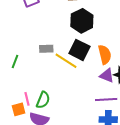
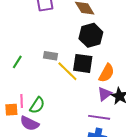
black square: (79, 50) -> (83, 63), turned -30
orange semicircle: (105, 55) -> (107, 73), turned 30
purple triangle: (107, 76) -> (105, 94), turned 49

